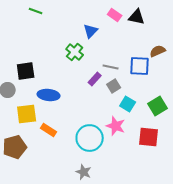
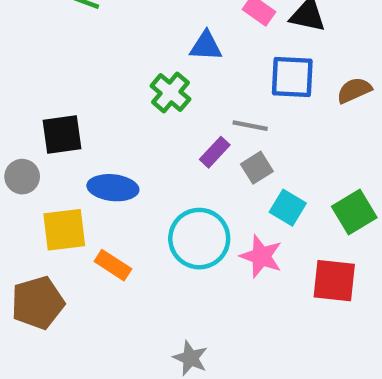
blue triangle: (91, 31) -> (206, 46), turned 49
blue square: (140, 66) -> (292, 77), moved
cyan circle: (90, 138) -> (199, 239), moved

